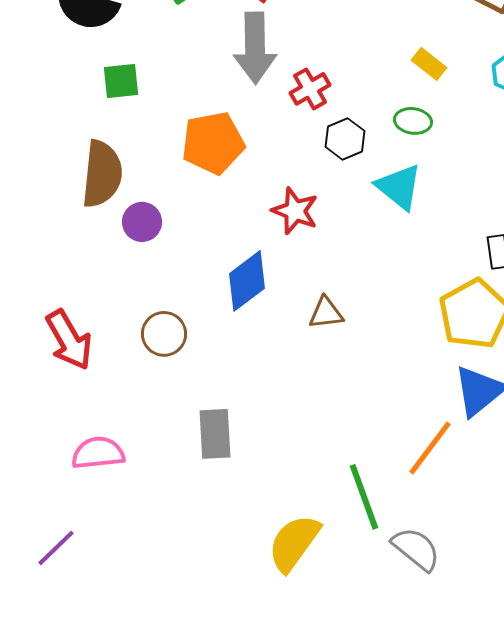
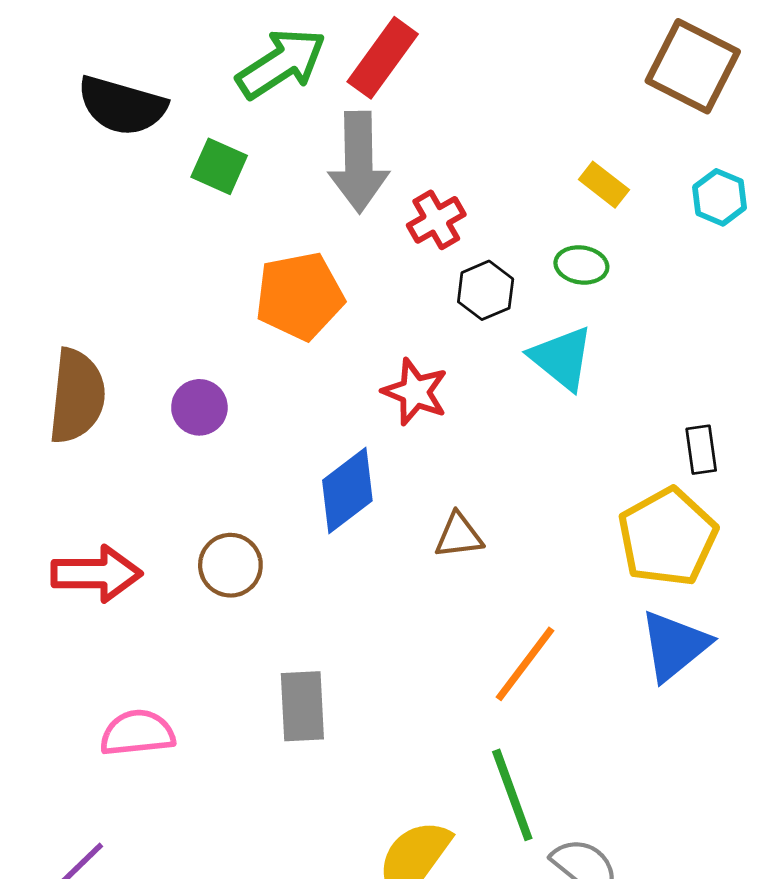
green square: (121, 81) -> (219, 166), moved, turned 30
brown semicircle: (102, 174) -> (77, 396), moved
red arrow: (69, 340) -> (97, 574), turned -60
orange line: (430, 448) -> (525, 664), moved

